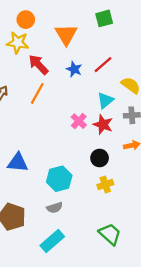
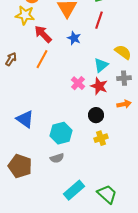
red line: (103, 65) -> (99, 20), moved, turned -30
blue triangle: (18, 163) -> (25, 119), turned 30
green trapezoid: (110, 234) -> (107, 194), moved
cyan rectangle: (52, 241) -> (74, 190), moved

